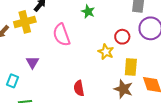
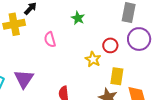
pink semicircle: (62, 35) -> (50, 40), size x0.7
purple triangle: (33, 62) -> (24, 79), moved, size x1.5

